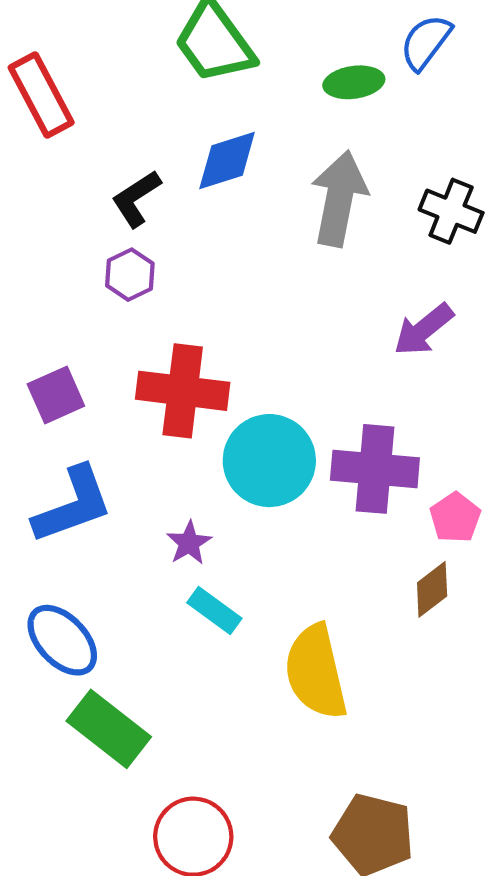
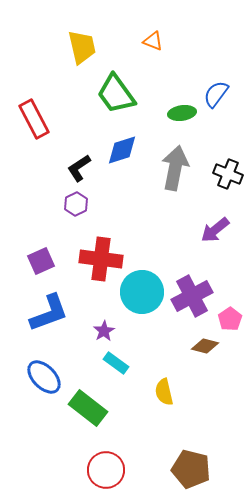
purple cross: (375, 469) -> (192, 296), turned -33
brown diamond: (432, 589) -> (205, 346), moved, turned 52
yellow semicircle: (316, 672) -> (164, 392), size x0.6
green rectangle: (109, 729) -> (88, 408), moved

